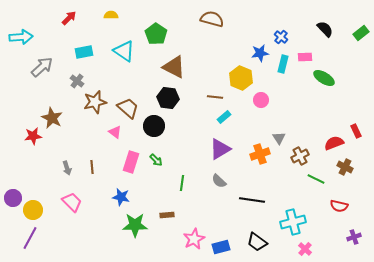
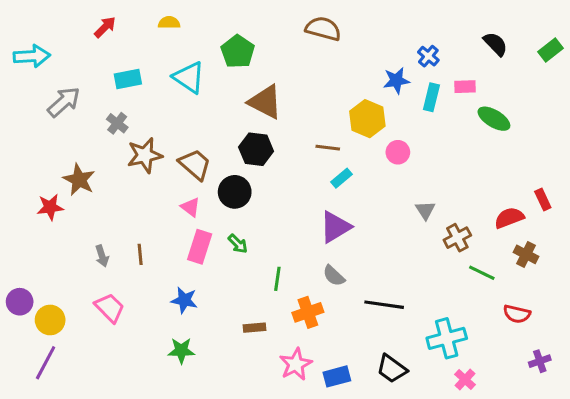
pink triangle: (115, 132) -> (190, 207), moved
orange cross: (260, 154) -> (308, 312), moved
green star: (135, 225) -> (181, 351), moved, size x0.7

